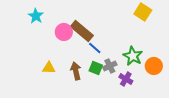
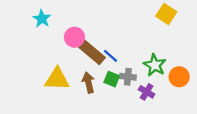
brown rectangle: (82, 31) -> (92, 52), moved
gray cross: (110, 66) -> (128, 77), turned 32
yellow triangle: (49, 68) -> (57, 79), size x1.6

